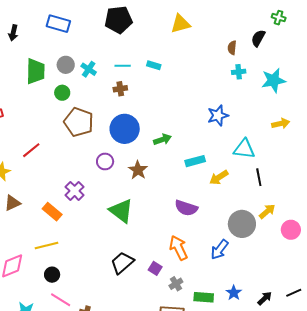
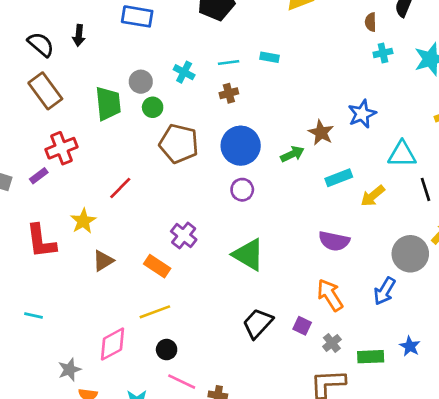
gray circle: (66, 65) -> (141, 82), moved
green trapezoid: (36, 71) -> (108, 104), moved
purple circle: (105, 161) -> (242, 190), moved
brown star: (138, 170) -> (321, 133), moved

